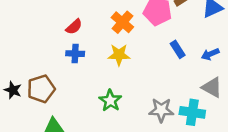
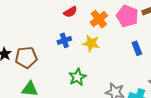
red semicircle: (74, 27) -> (70, 12), moved
blue cross: (75, 54) -> (64, 40), moved, turned -32

